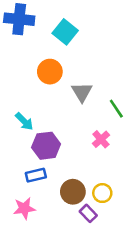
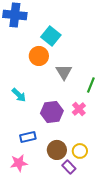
cyan square: (65, 32) -> (51, 36), moved
green line: (116, 109) -> (91, 85), turned 56
purple hexagon: (46, 146) -> (52, 112), moved

